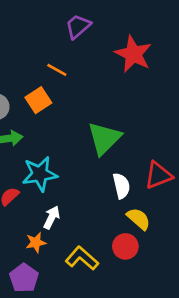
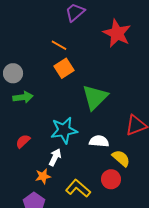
orange square: (38, 100) -> (64, 68), moved
cyan star: (40, 174) -> (64, 130), moved
white semicircle: (121, 186) -> (99, 141), moved, turned -72

